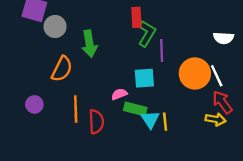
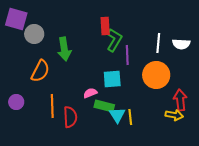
white line: (217, 76) -> (158, 43), moved, turned 30
red arrow: (222, 102) -> (180, 100), turned 30

